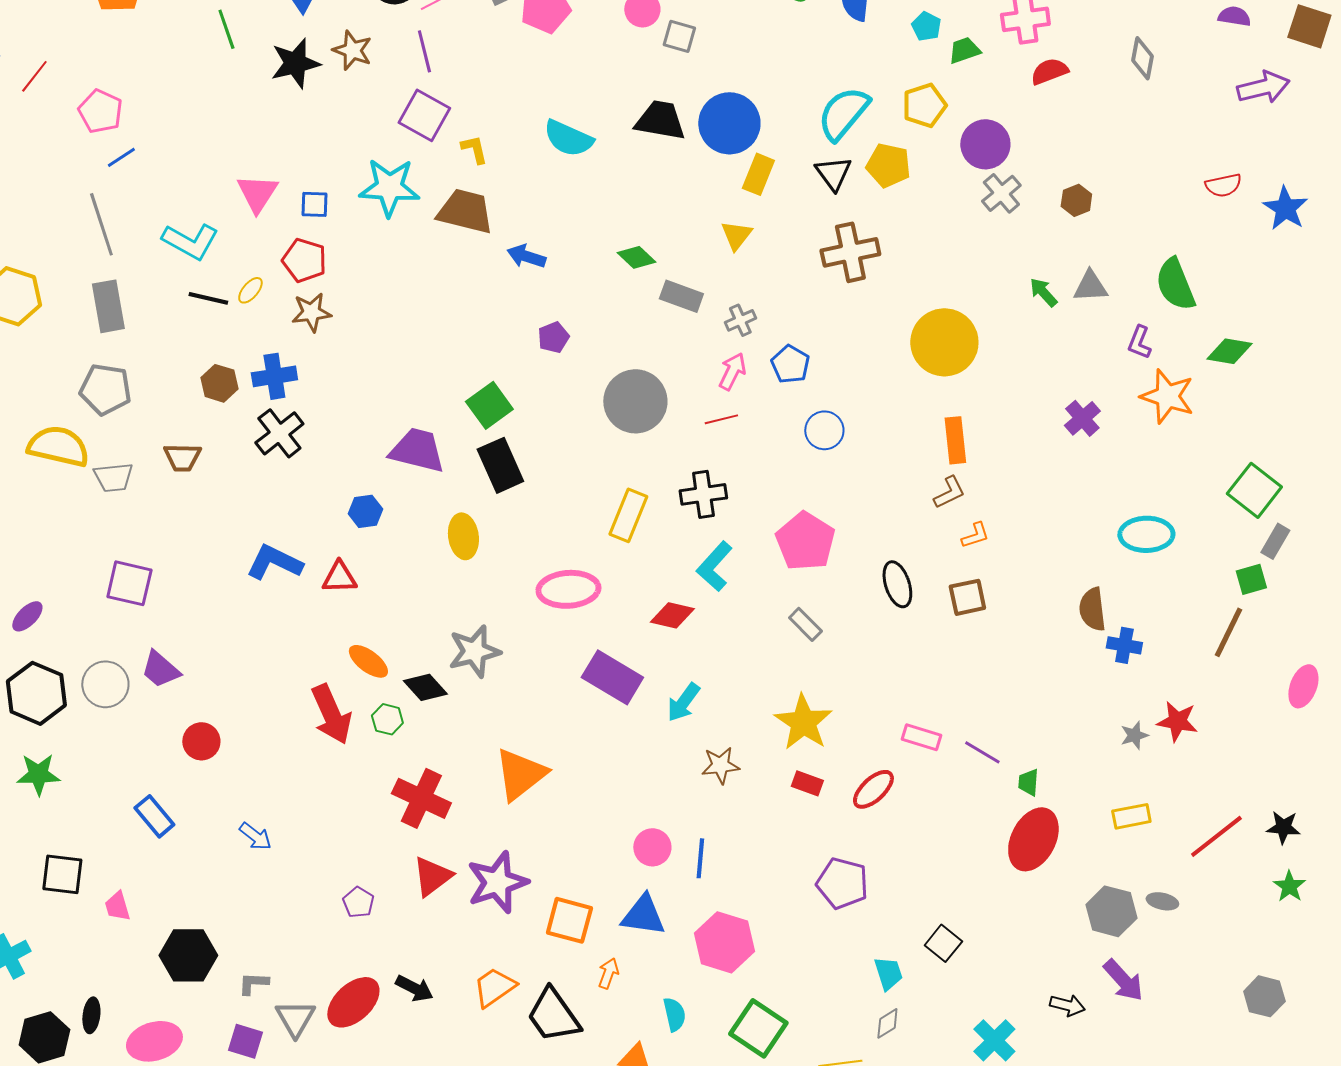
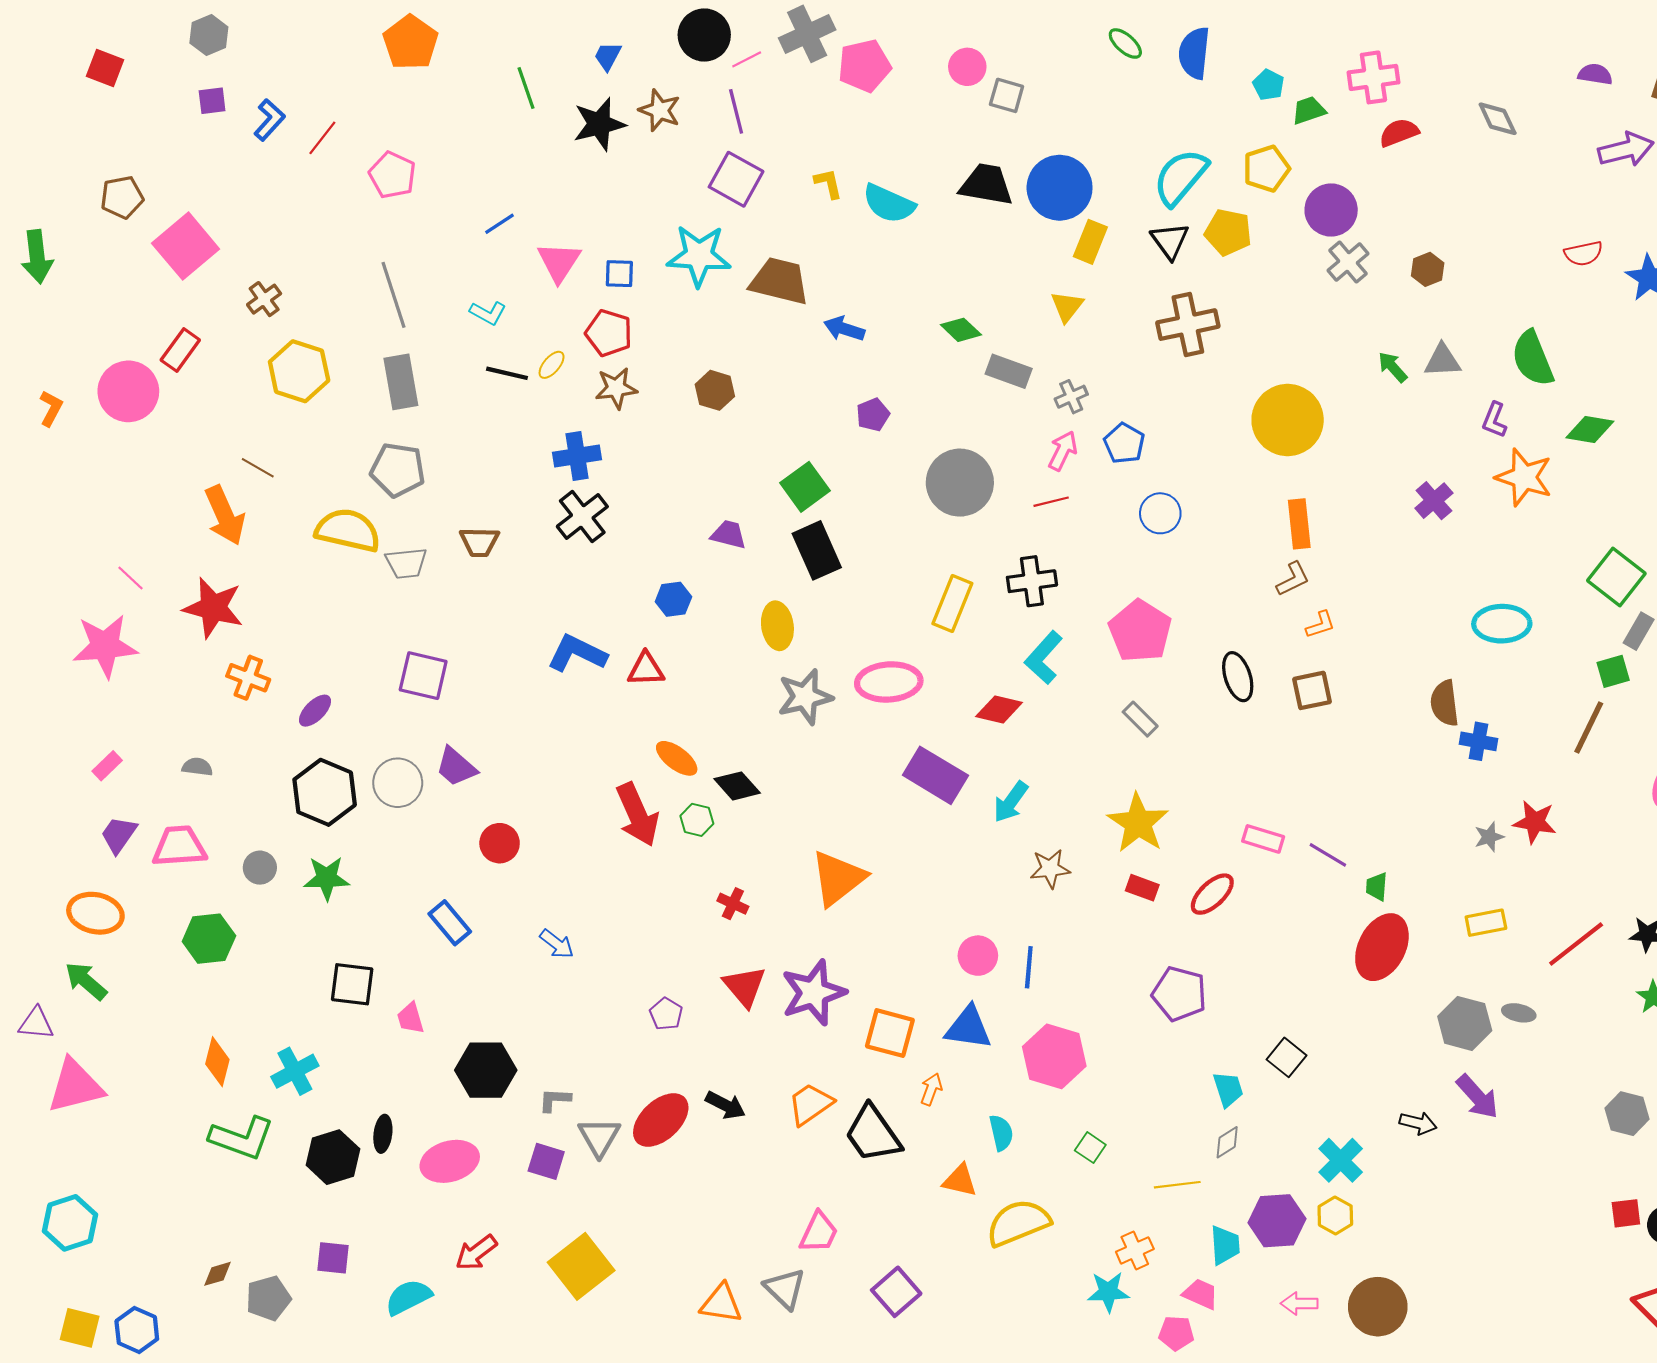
gray diamond: (1142, 58) -> (1498, 119), turned -36
yellow L-shape: (474, 149) -> (828, 183), moved
blue line: (121, 157) -> (500, 224), moved
cyan L-shape: (190, 241) -> (488, 313), size x0.6
brown hexagon: (219, 383) -> (715, 390), moved
purple trapezoid: (417, 450) -> (729, 535), size x0.6
gray star: (474, 651) -> (805, 697), moved
red cross: (421, 798) -> (733, 904), size x0.5
red triangle: (432, 876) -> (745, 986), turned -33
green square: (758, 1028) -> (1090, 1148), size x0.5

